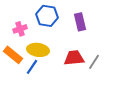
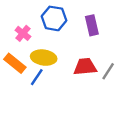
pink cross: (20, 29) -> (23, 33), turned -32

